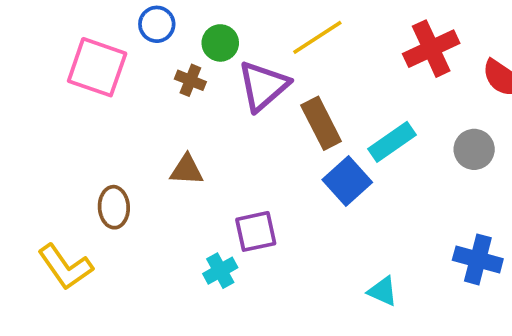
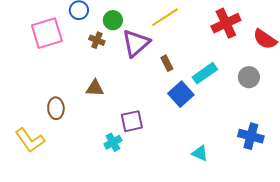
pink square: (97, 67) -> (47, 33), turned -36
brown rectangle: (321, 123) -> (167, 63), size x0.6

